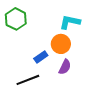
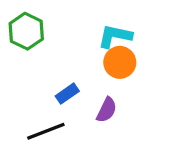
orange circle: (61, 44) -> (120, 62), moved

